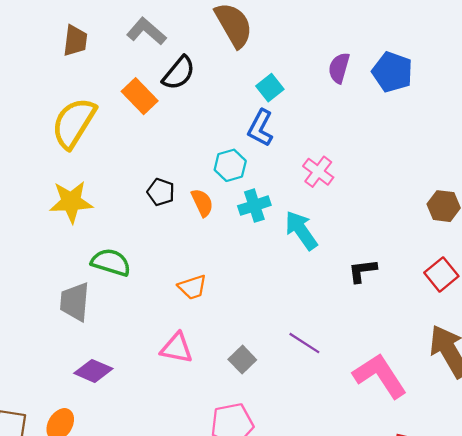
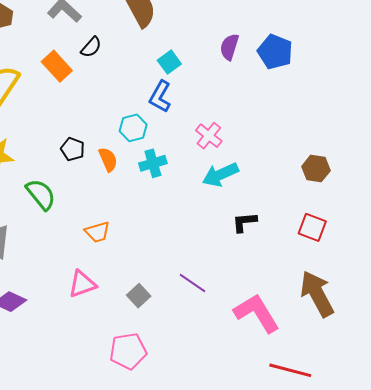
black semicircle: (179, 73) -> (91, 47), size x0.7
cyan arrow: (301, 230) -> (220, 175), moved, turned -81
green semicircle: (111, 262) -> (41, 194), moved, turned 32
red square: (441, 274) -> (312, 227), turned -32
pink triangle: (177, 348) -> (82, 284), turned -32

